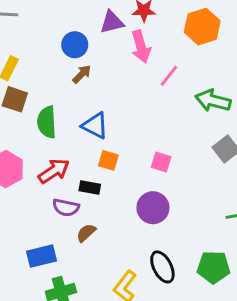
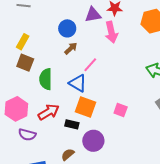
pink line: (169, 76) -> (90, 65), moved
orange square: (108, 160) -> (85, 107), size x1.5
purple semicircle: (66, 208) -> (27, 135), moved
purple circle: (153, 208) -> (93, 141), moved

